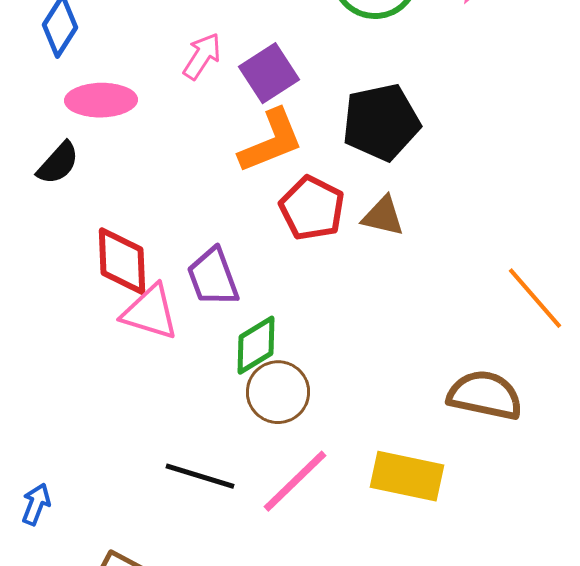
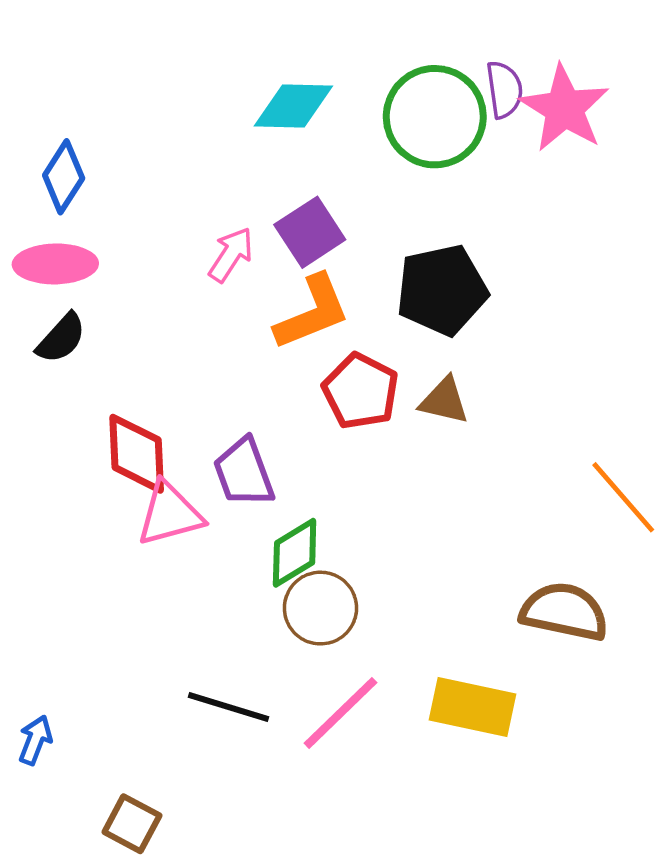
pink arrow: (202, 56) -> (231, 255), moved
pink ellipse: (101, 100) -> (55, 264), moved
pink triangle: (150, 312) -> (170, 514), turned -32

